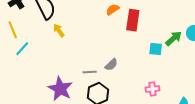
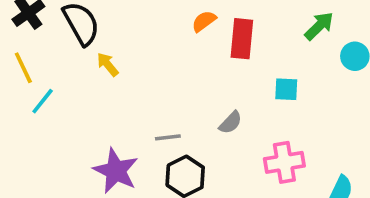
green arrow: (174, 38) -> (319, 26), moved
gray semicircle: (111, 65) -> (231, 123), moved
pink cross: (152, 89) -> (284, 162), size x1.5

